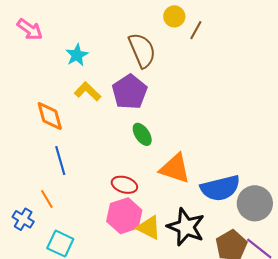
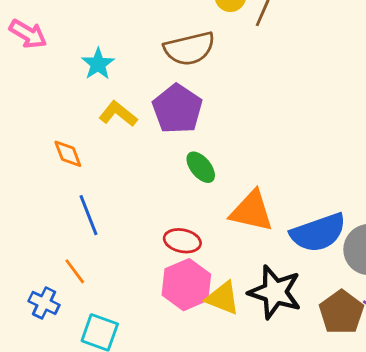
brown semicircle: (142, 50) -> (189, 49), turned 105
orange diamond: (50, 116) -> (68, 154), size x0.7

